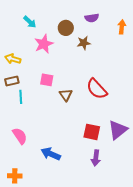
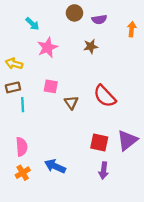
brown circle: (66, 28) -> (74, 13), moved
pink semicircle: (20, 136) -> (22, 147), turned 30
orange cross: (15, 176) -> (23, 173), moved, turned -32

